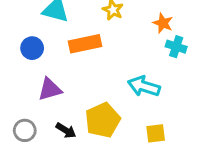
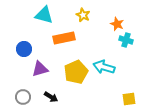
blue circle: (32, 48) -> (24, 49), moved
yellow pentagon: (103, 120) -> (76, 72), moved
yellow square: (156, 133) -> (129, 99), moved

